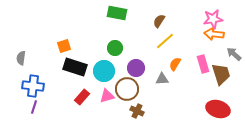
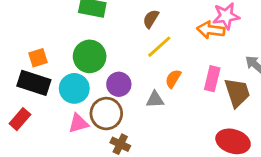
orange arrow: (214, 34) -> (211, 30), moved
orange square: (64, 46) -> (38, 58), moved
green circle: (115, 48) -> (90, 56), size x1.5
pink rectangle: (203, 64) -> (212, 79), turned 30
red rectangle: (82, 97) -> (20, 119), moved

